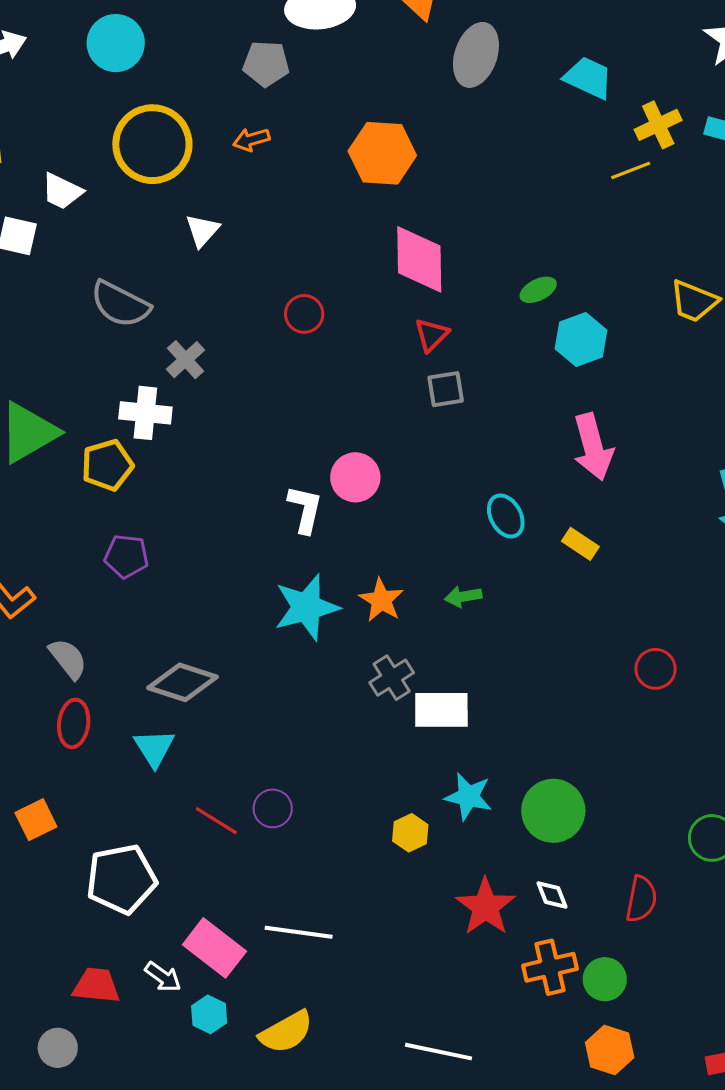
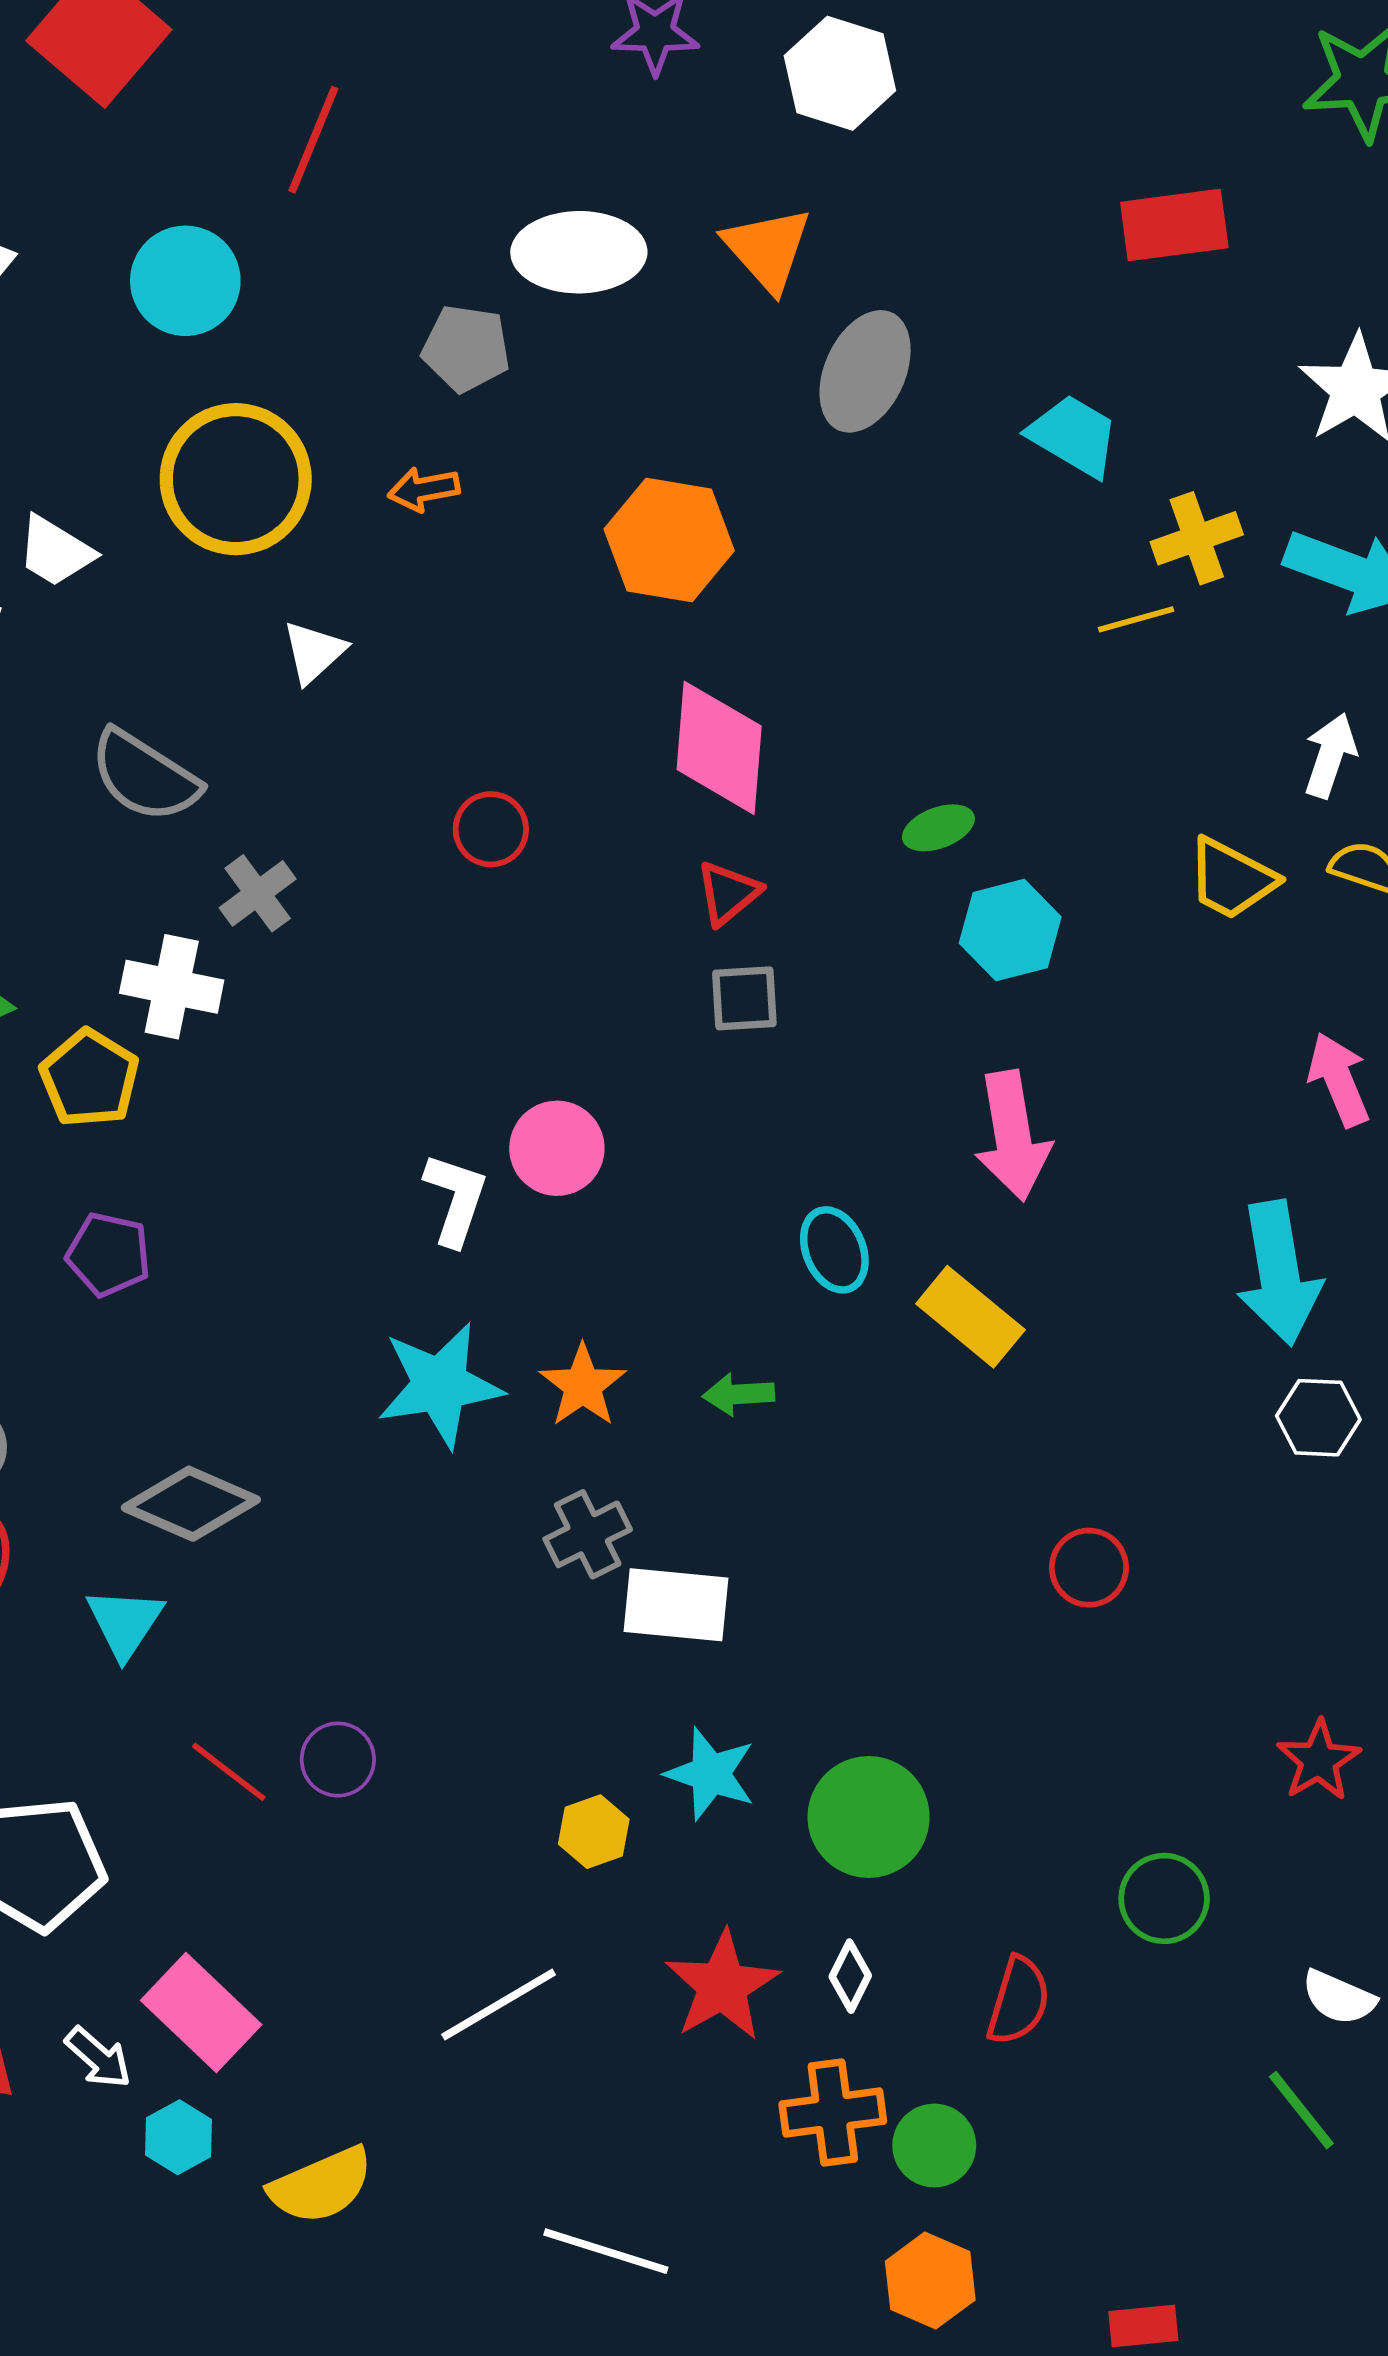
yellow pentagon: (107, 465) -> (90, 1078), turned -30
yellow rectangle: (580, 544) -> (970, 1317), size x1.5
white diamond: (552, 895) -> (850, 1976), turned 42
white line: (299, 932) -> (499, 2005), moved, turned -44

